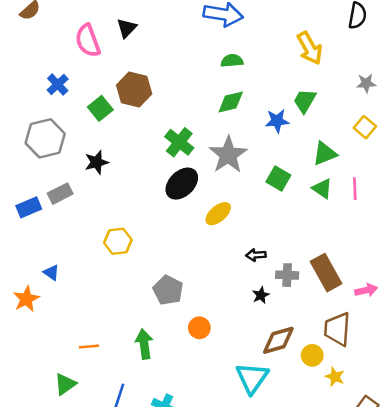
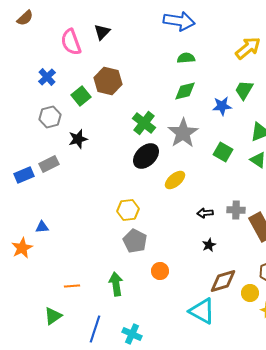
yellow arrow: (310, 48) -> (248, 48), turned -100
gray hexagon: (45, 138) -> (50, 117), moved, size x0.7
yellow hexagon: (118, 241) -> (128, 210), moved
blue triangle: (51, 273) -> (42, 227), turned -40
gray cross: (287, 275) -> (236, 210), moved
cyan triangle: (252, 378) -> (202, 311), turned -36

